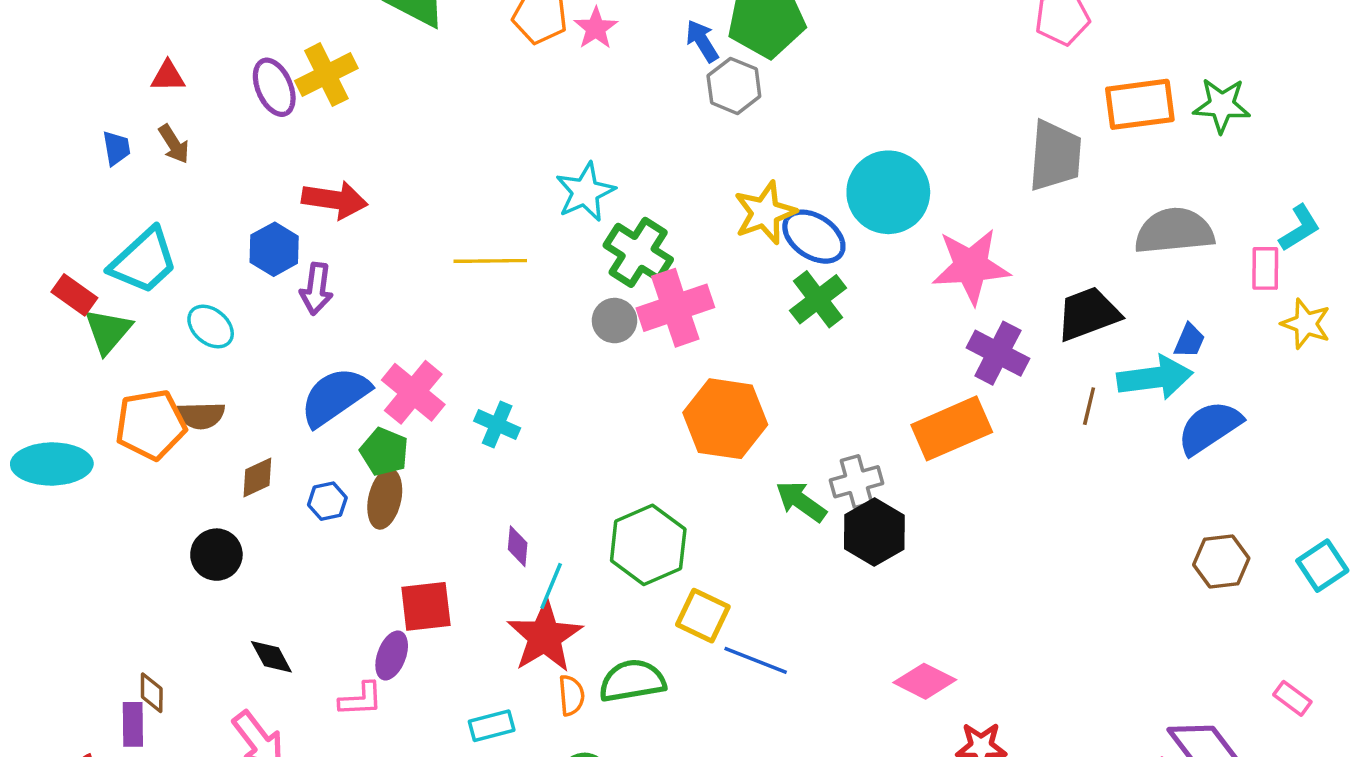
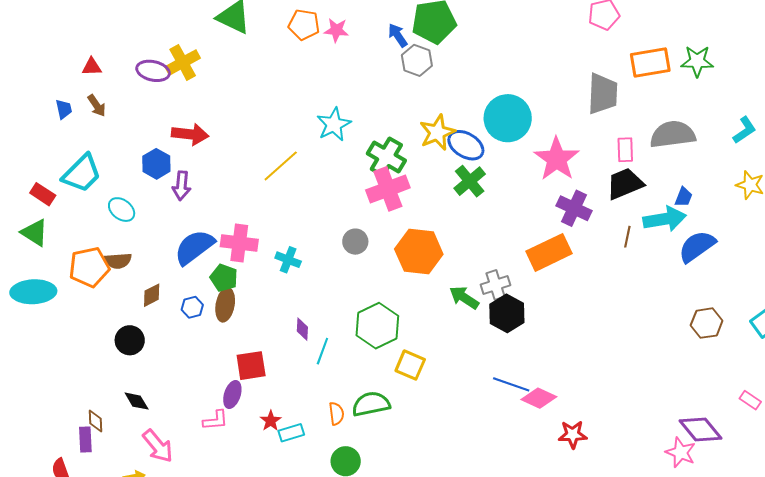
pink star: (596, 28) -> (336, 30), turned -30
purple ellipse: (274, 87) -> (153, 71), turned -52
green cross: (638, 252) -> (386, 157), moved
yellow line: (490, 261) -> (281, 166), turned -39
pink star: (971, 266) -> (557, 159), turned -30
pink rectangle: (1265, 268) -> (625, 150), moved
gray circle: (615, 321) -> (355, 242), moved
green triangle: (108, 331) -> (35, 233), moved, turned -36
pink cross: (413, 392) -> (239, 243), turned -30
red star: (545, 636) -> (271, 421), moved, size x0.5
black diamond: (271, 657) -> (137, 401), moved
blue line: (756, 660) -> (511, 384), moved

